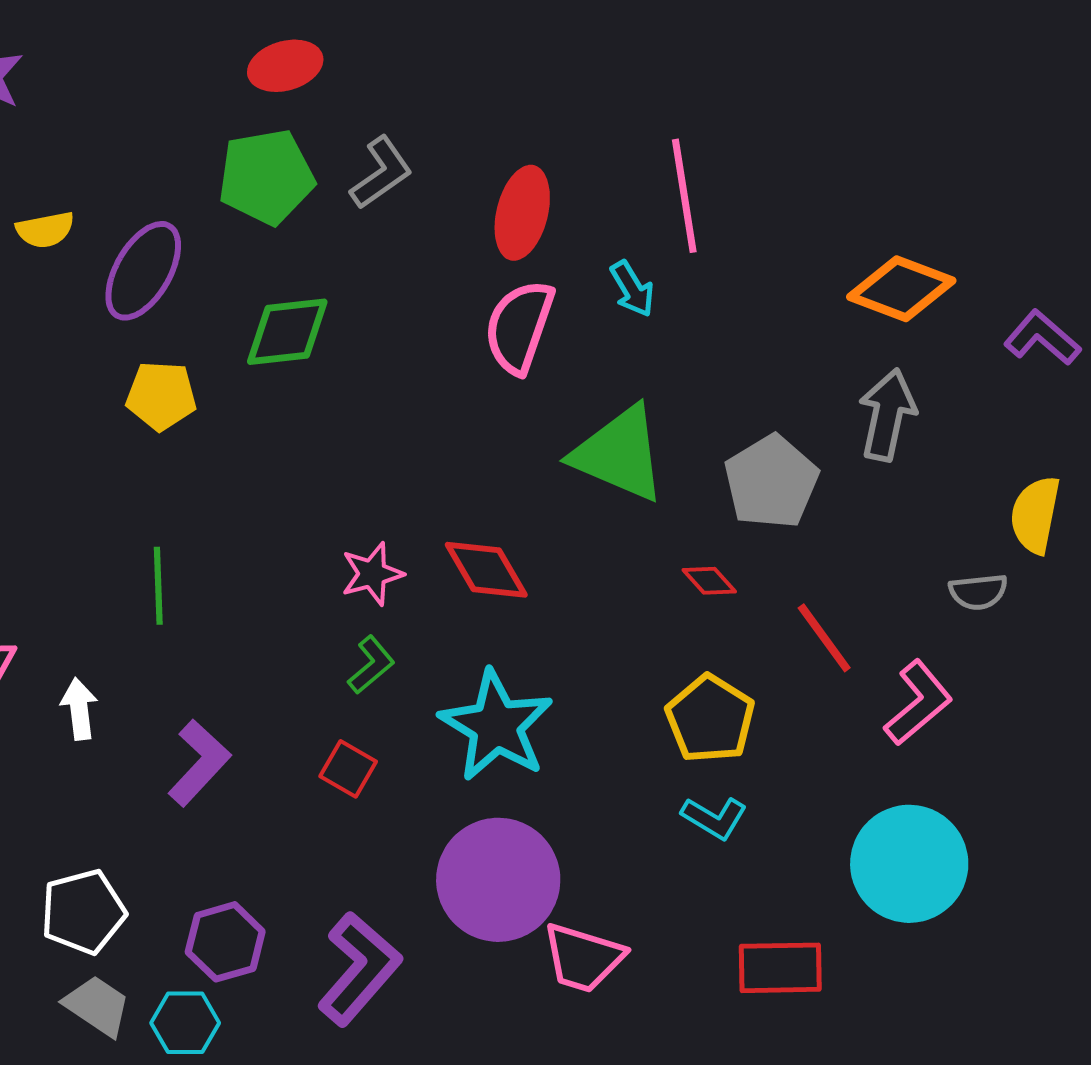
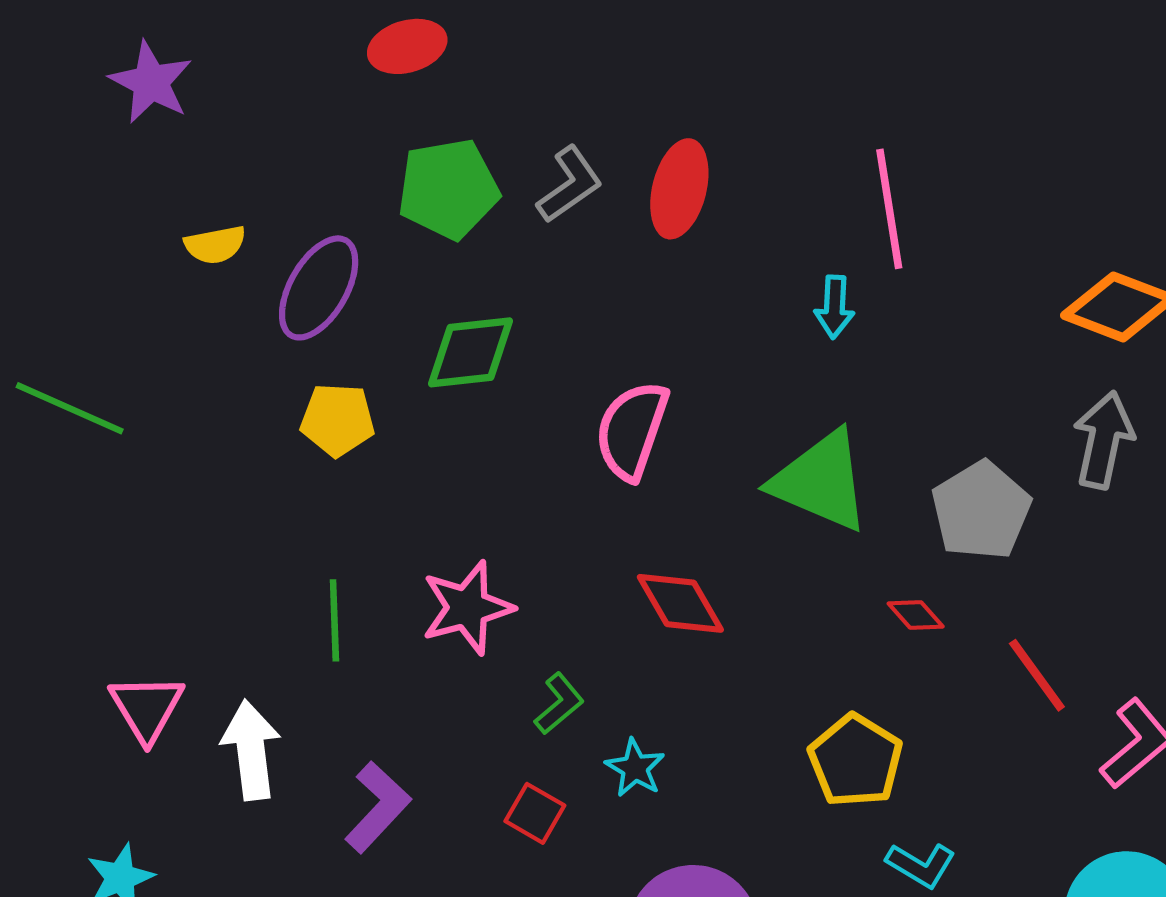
red ellipse: (285, 66) -> (407, 46), moved
red ellipse: (522, 213) -> (679, 189), moved
cyan arrow: (632, 289) -> (834, 307), turned 34
pink semicircle: (519, 327) -> (632, 430), moved
pink star: (372, 574) -> (467, 608), moved, size x1.4
white arrow: (79, 709) -> (251, 750), size x1.5
yellow pentagon: (710, 719) -> (856, 761), moved
cyan star: (496, 726) -> (635, 768), moved, size x0.5

